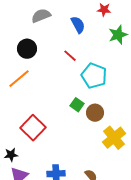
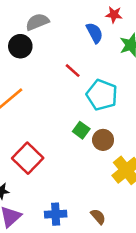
blue semicircle: (78, 25) -> (95, 33), moved
black circle: (27, 49) -> (20, 46), moved

